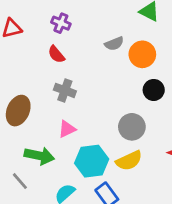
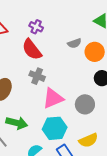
red semicircle: (56, 54) -> (32, 49), size x1.6
pink triangle: (67, 129) -> (53, 98), moved, size x1.6
yellow semicircle: (129, 161) -> (88, 140), moved

